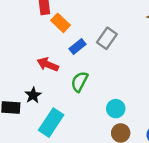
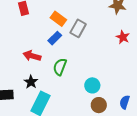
orange rectangle: (60, 23) -> (58, 19), moved
black star: (33, 95) -> (31, 82), moved

